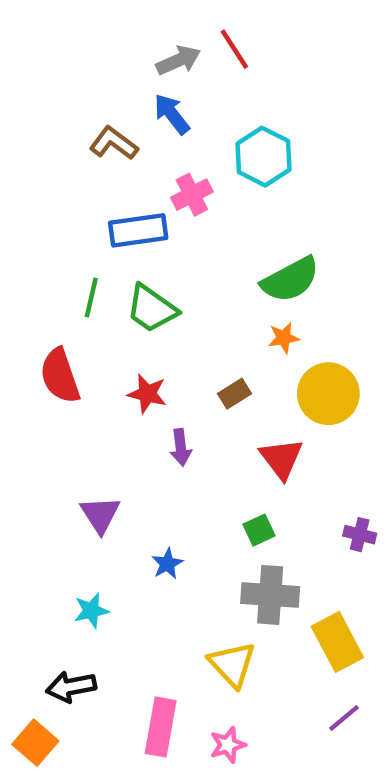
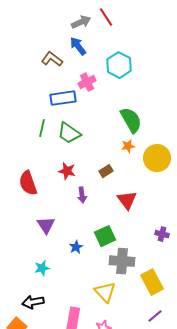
green semicircle: (290, 280) -> (131, 120), turned -92
red semicircle: (60, 376) -> (28, 183), moved
yellow circle: (328, 394) -> (157, 158), moved
green square: (259, 530) -> (105, 236), moved, size x1.5

